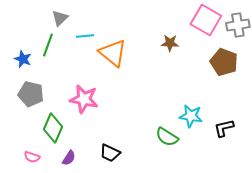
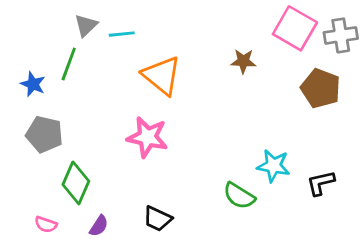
cyan line: (85, 36) -> (122, 34), moved
pink star: (84, 99) -> (147, 137), moved

